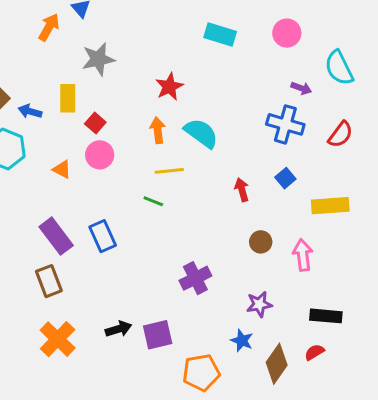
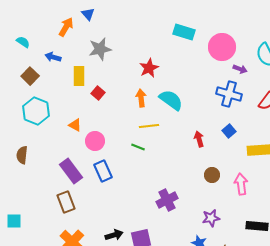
pink circle: (287, 33) -> (222, 47), moved, size x1.4
blue arrow: (30, 111) -> (53, 57), moved
pink circle: (100, 155) -> (95, 141), moved

